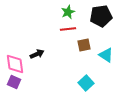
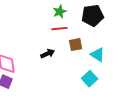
black arrow: (37, 54) -> (48, 54), moved
cyan square: (86, 83) -> (90, 79), moved

